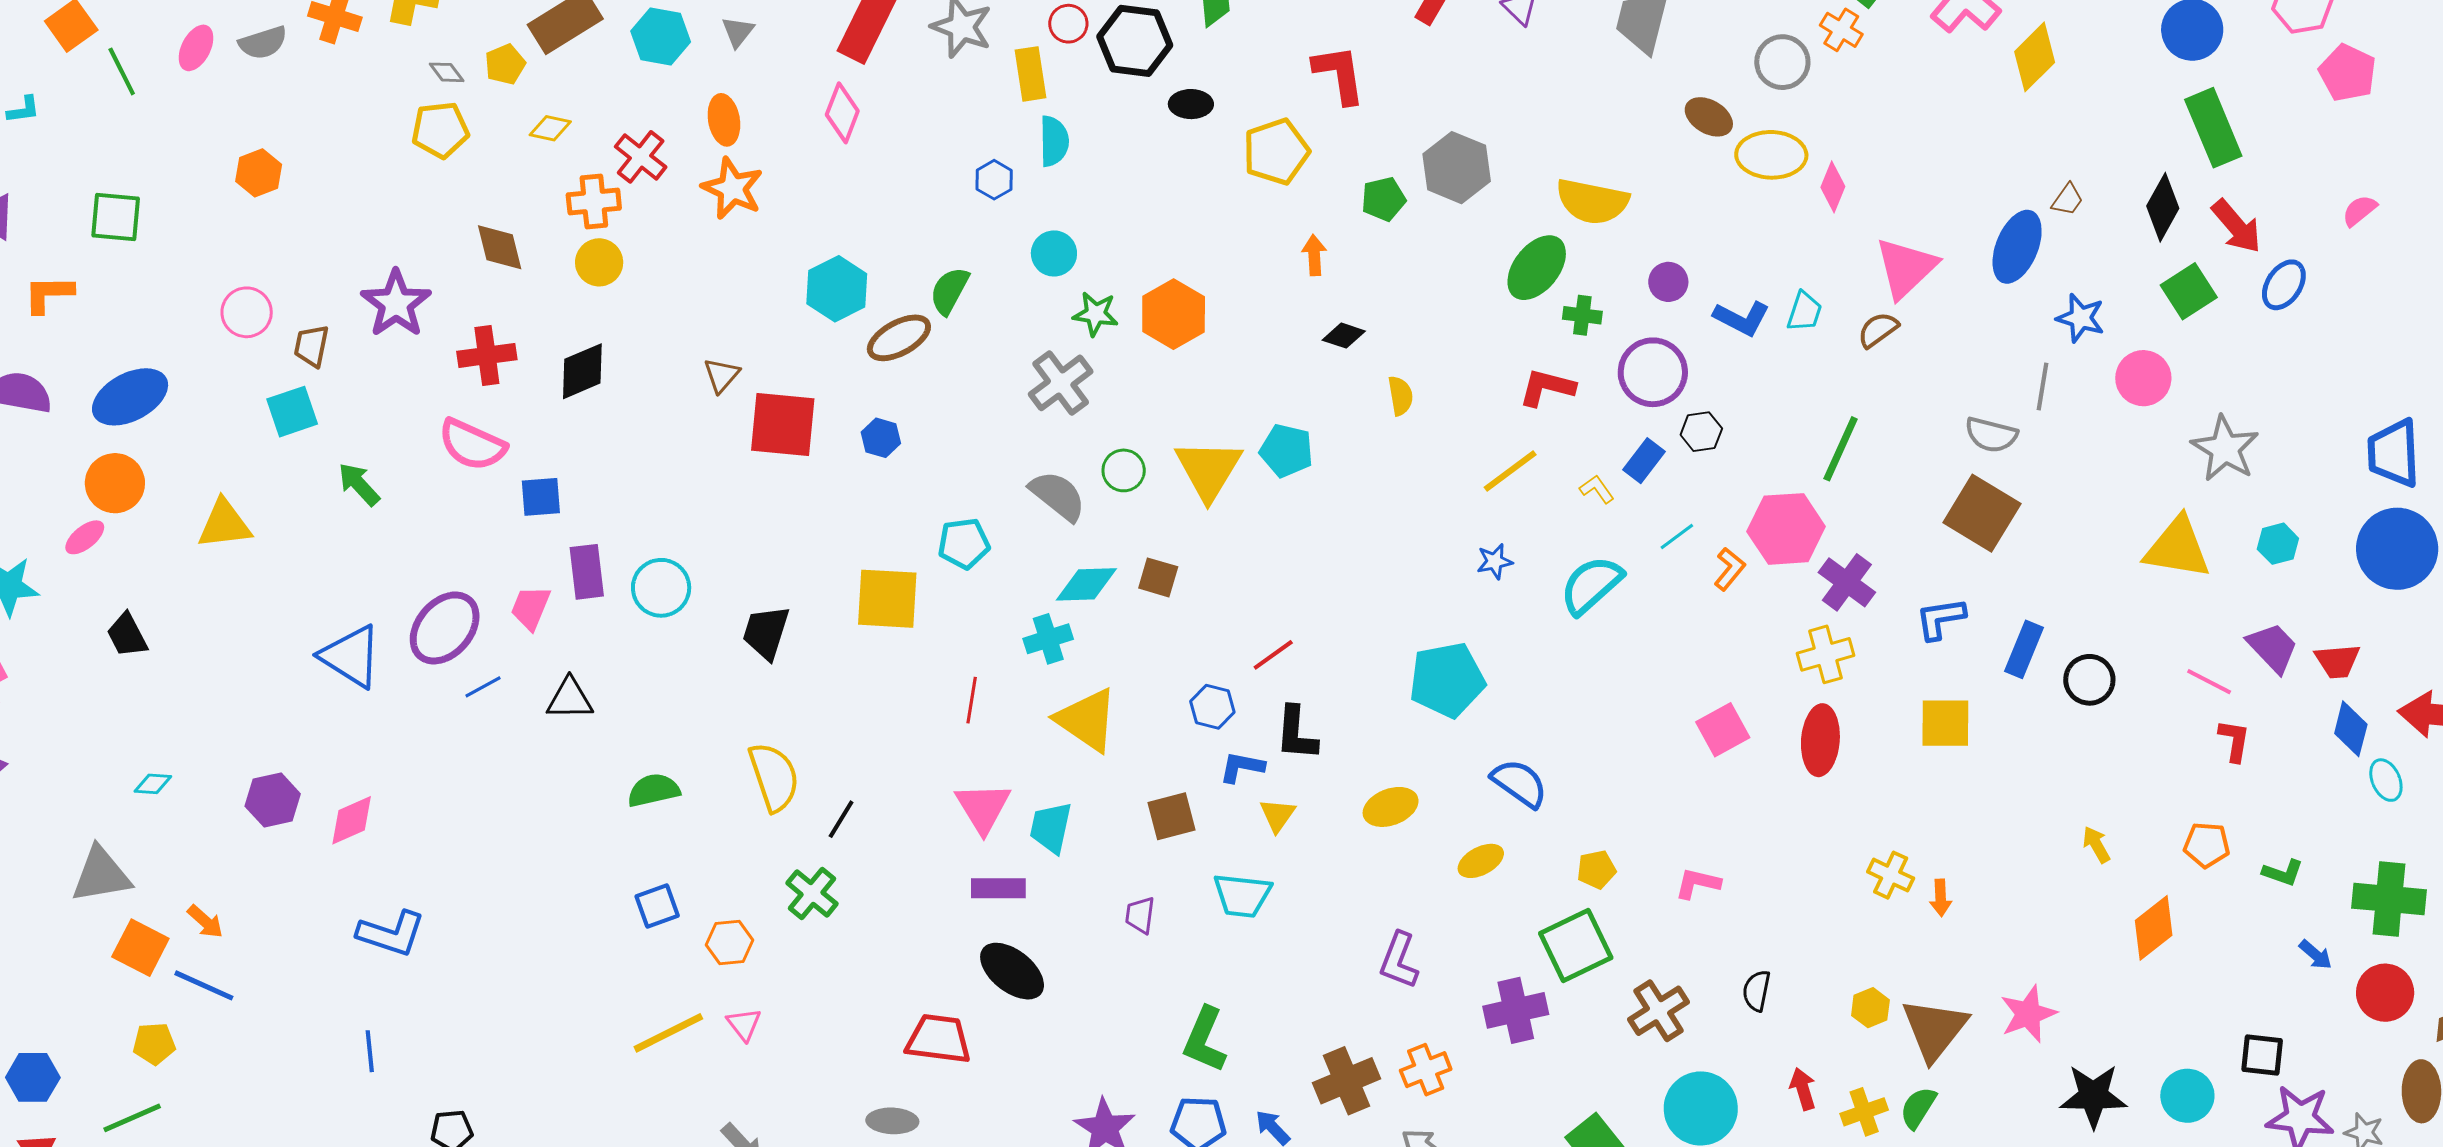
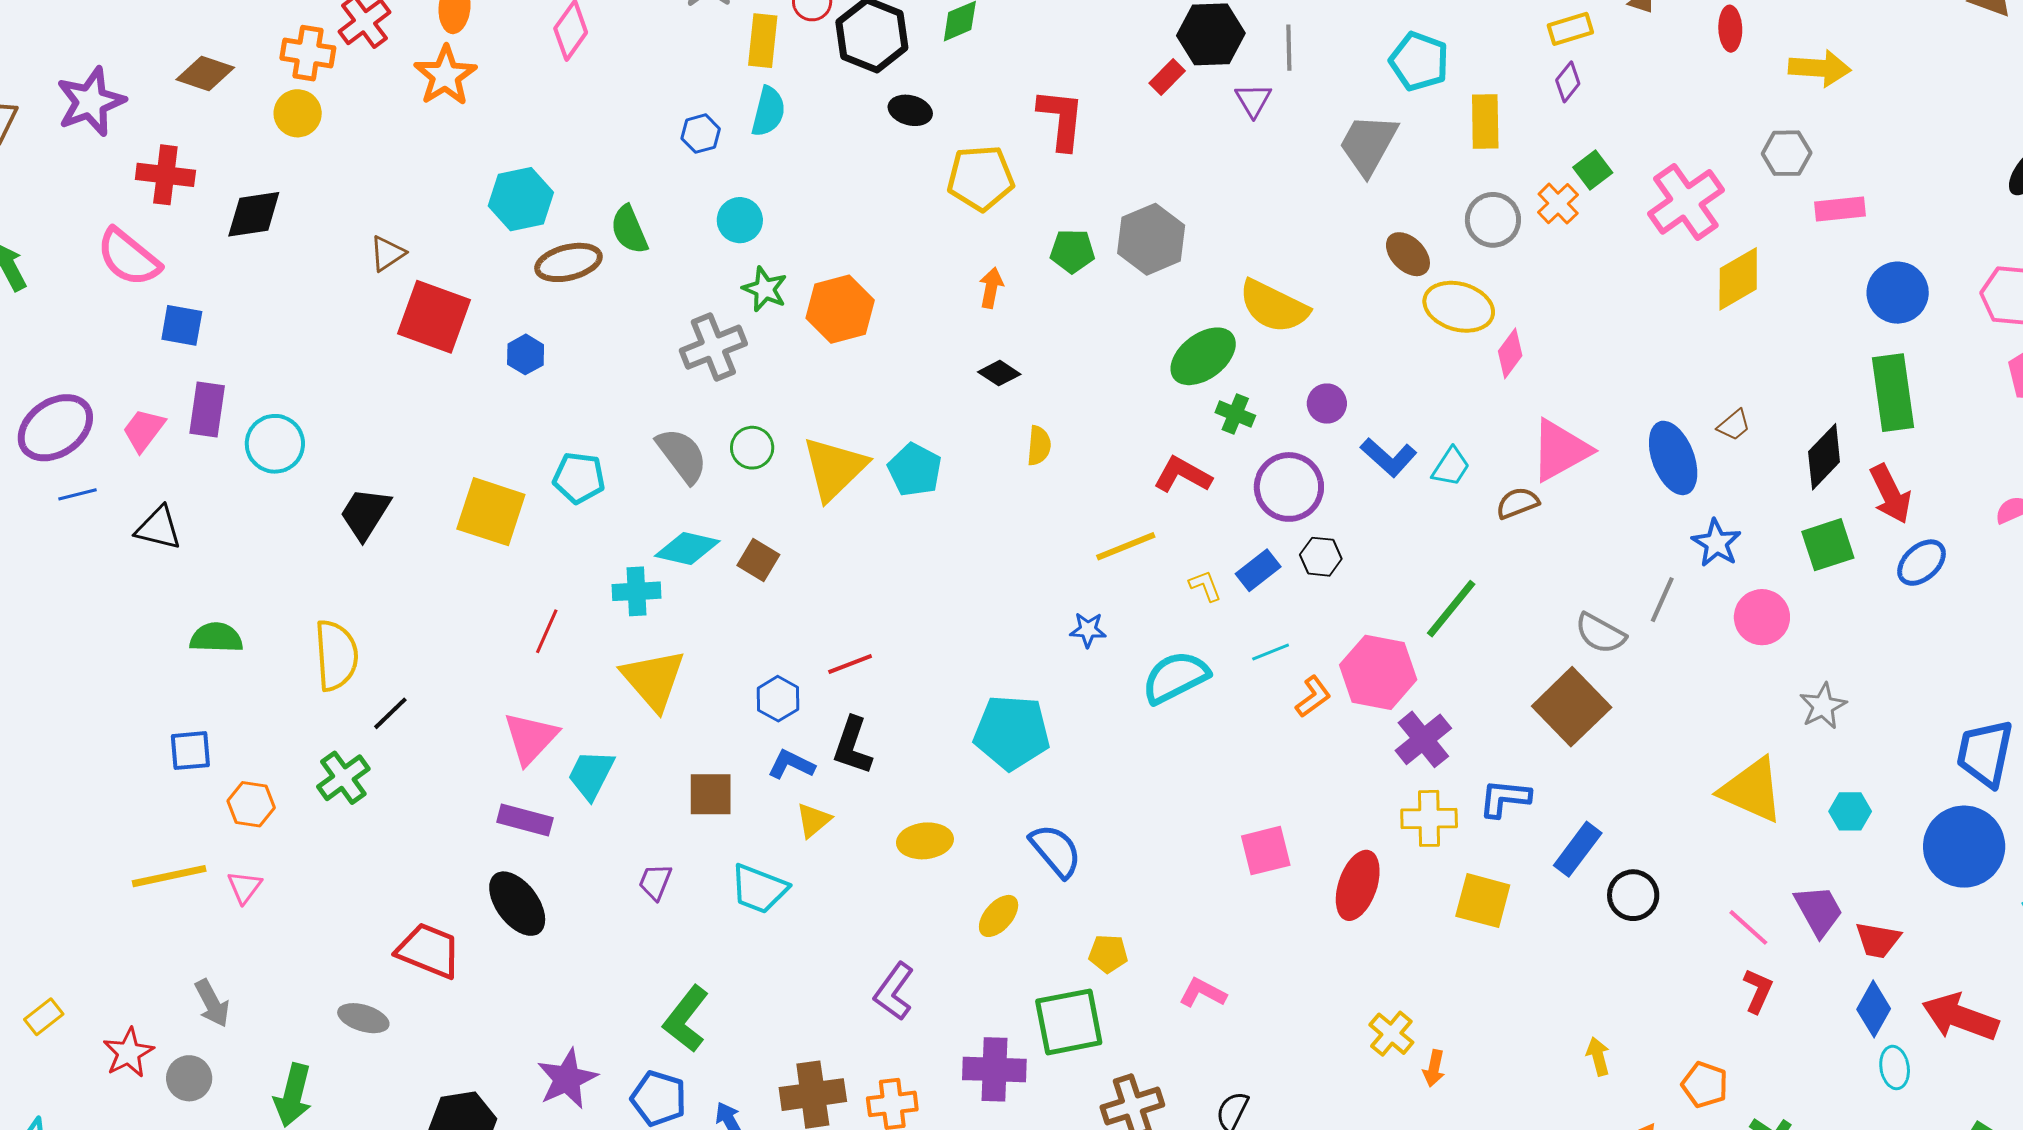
brown diamond: (500, 247) -> (205, 73), turned -72
blue ellipse: (2017, 247) -> (1673, 458), turned -58
green semicircle: (949, 291) -> (629, 230), turned -66
gray star: (2225, 449) -> (1823, 706), size x0.7
yellow cross: (1825, 654) -> (1429, 818), moved
yellow ellipse: (1481, 861) -> (999, 916), turned -36

